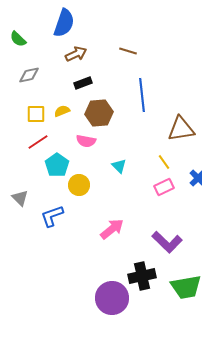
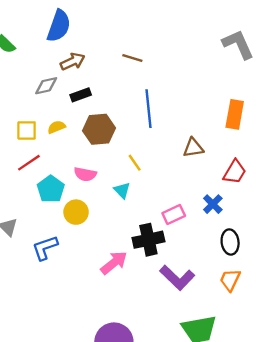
gray diamond: (29, 75) -> (46, 86), moved
brown triangle: (181, 129) -> (193, 148), size x0.7
pink semicircle: (86, 141) -> (85, 174), moved
yellow line: (164, 162) -> (135, 163), moved
black cross: (142, 276) -> (148, 240), moved

